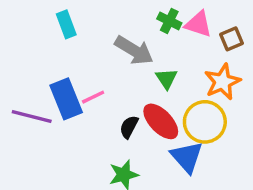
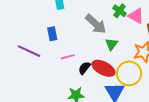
pink line: (93, 97) -> (68, 57), moved
blue rectangle: (66, 99) -> (52, 34), moved, size x0.6
red ellipse: (161, 121) -> (103, 68), turned -30

